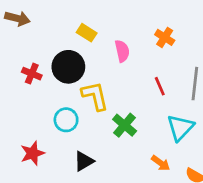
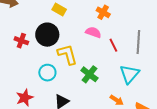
orange cross: (165, 37) -> (103, 12), moved
pink semicircle: (122, 51) -> (93, 32), moved, turned -56

